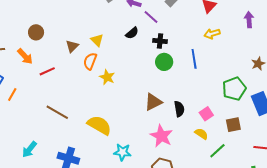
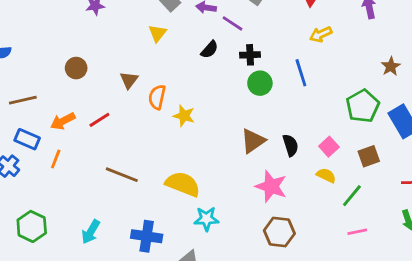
yellow triangle: (97, 40) -> (157, 33), moved, turned 32
orange arrow: (25, 56) -> (63, 121), moved, turned 114
cyan star: (122, 152) -> (206, 219), moved

